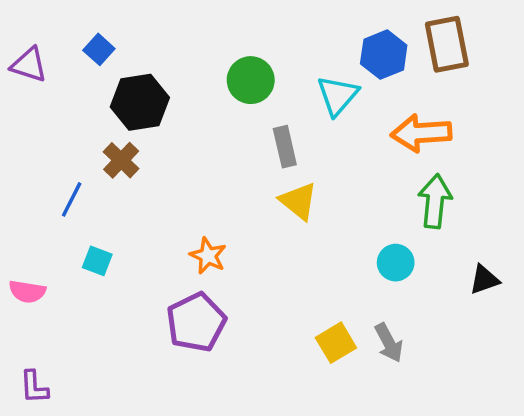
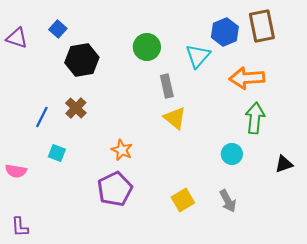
brown cross: (121, 160) -> (76, 108), moved
yellow square: (336, 343) -> (183, 200), moved

